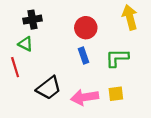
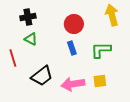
green triangle: (26, 44) -> (31, 39), moved

